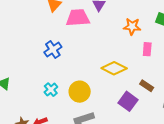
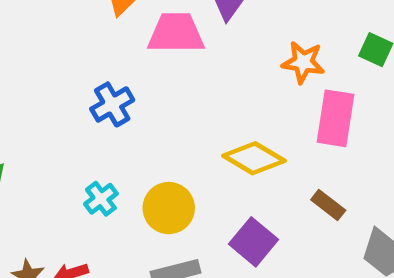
pink rectangle: (147, 49) -> (336, 118), size x1.6
purple square: (128, 101) -> (254, 242), moved

